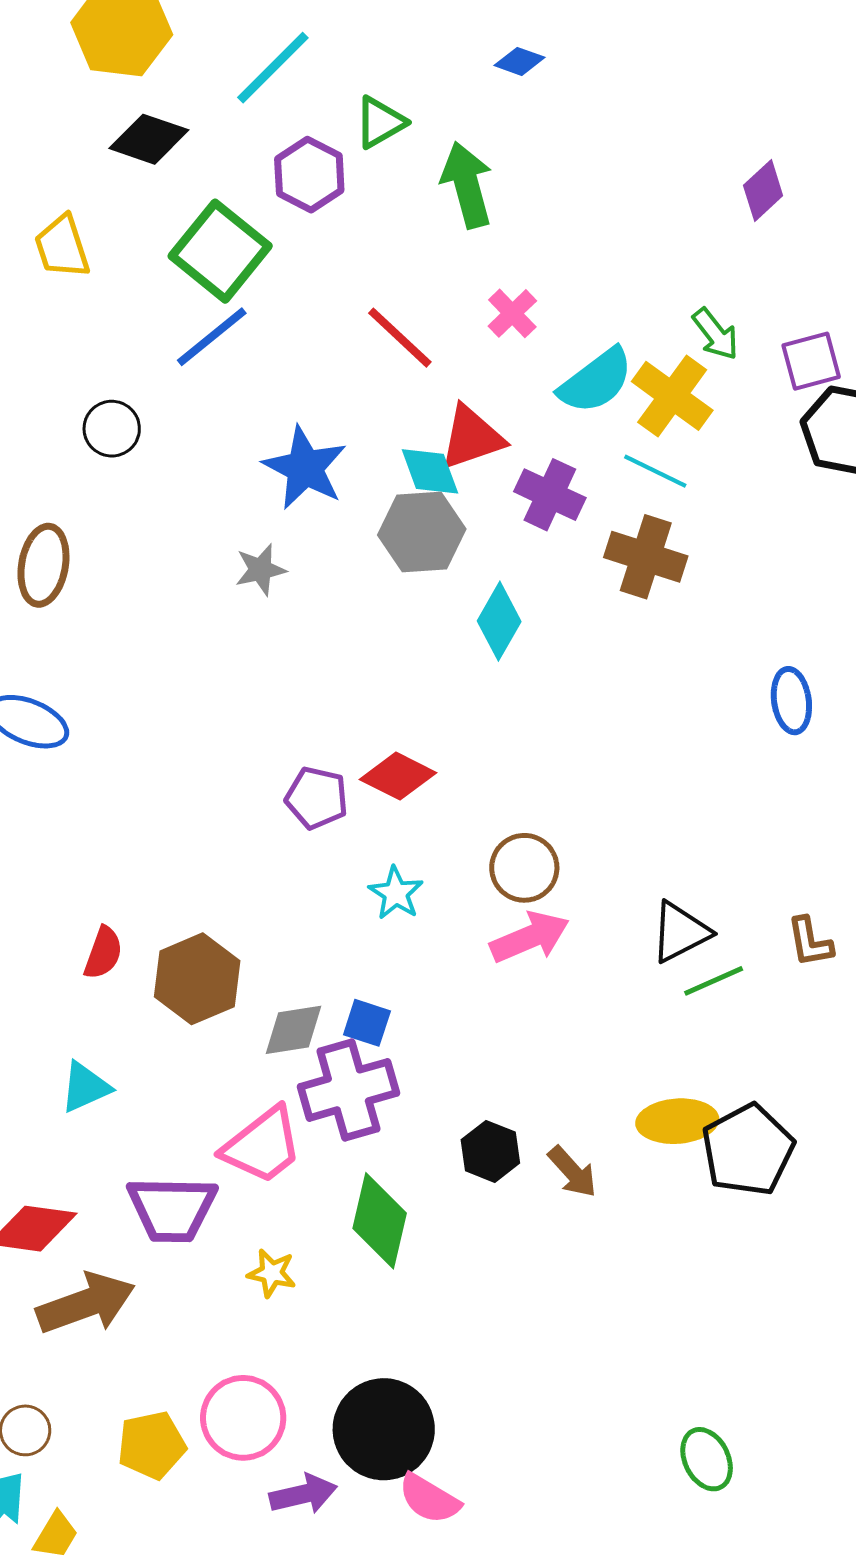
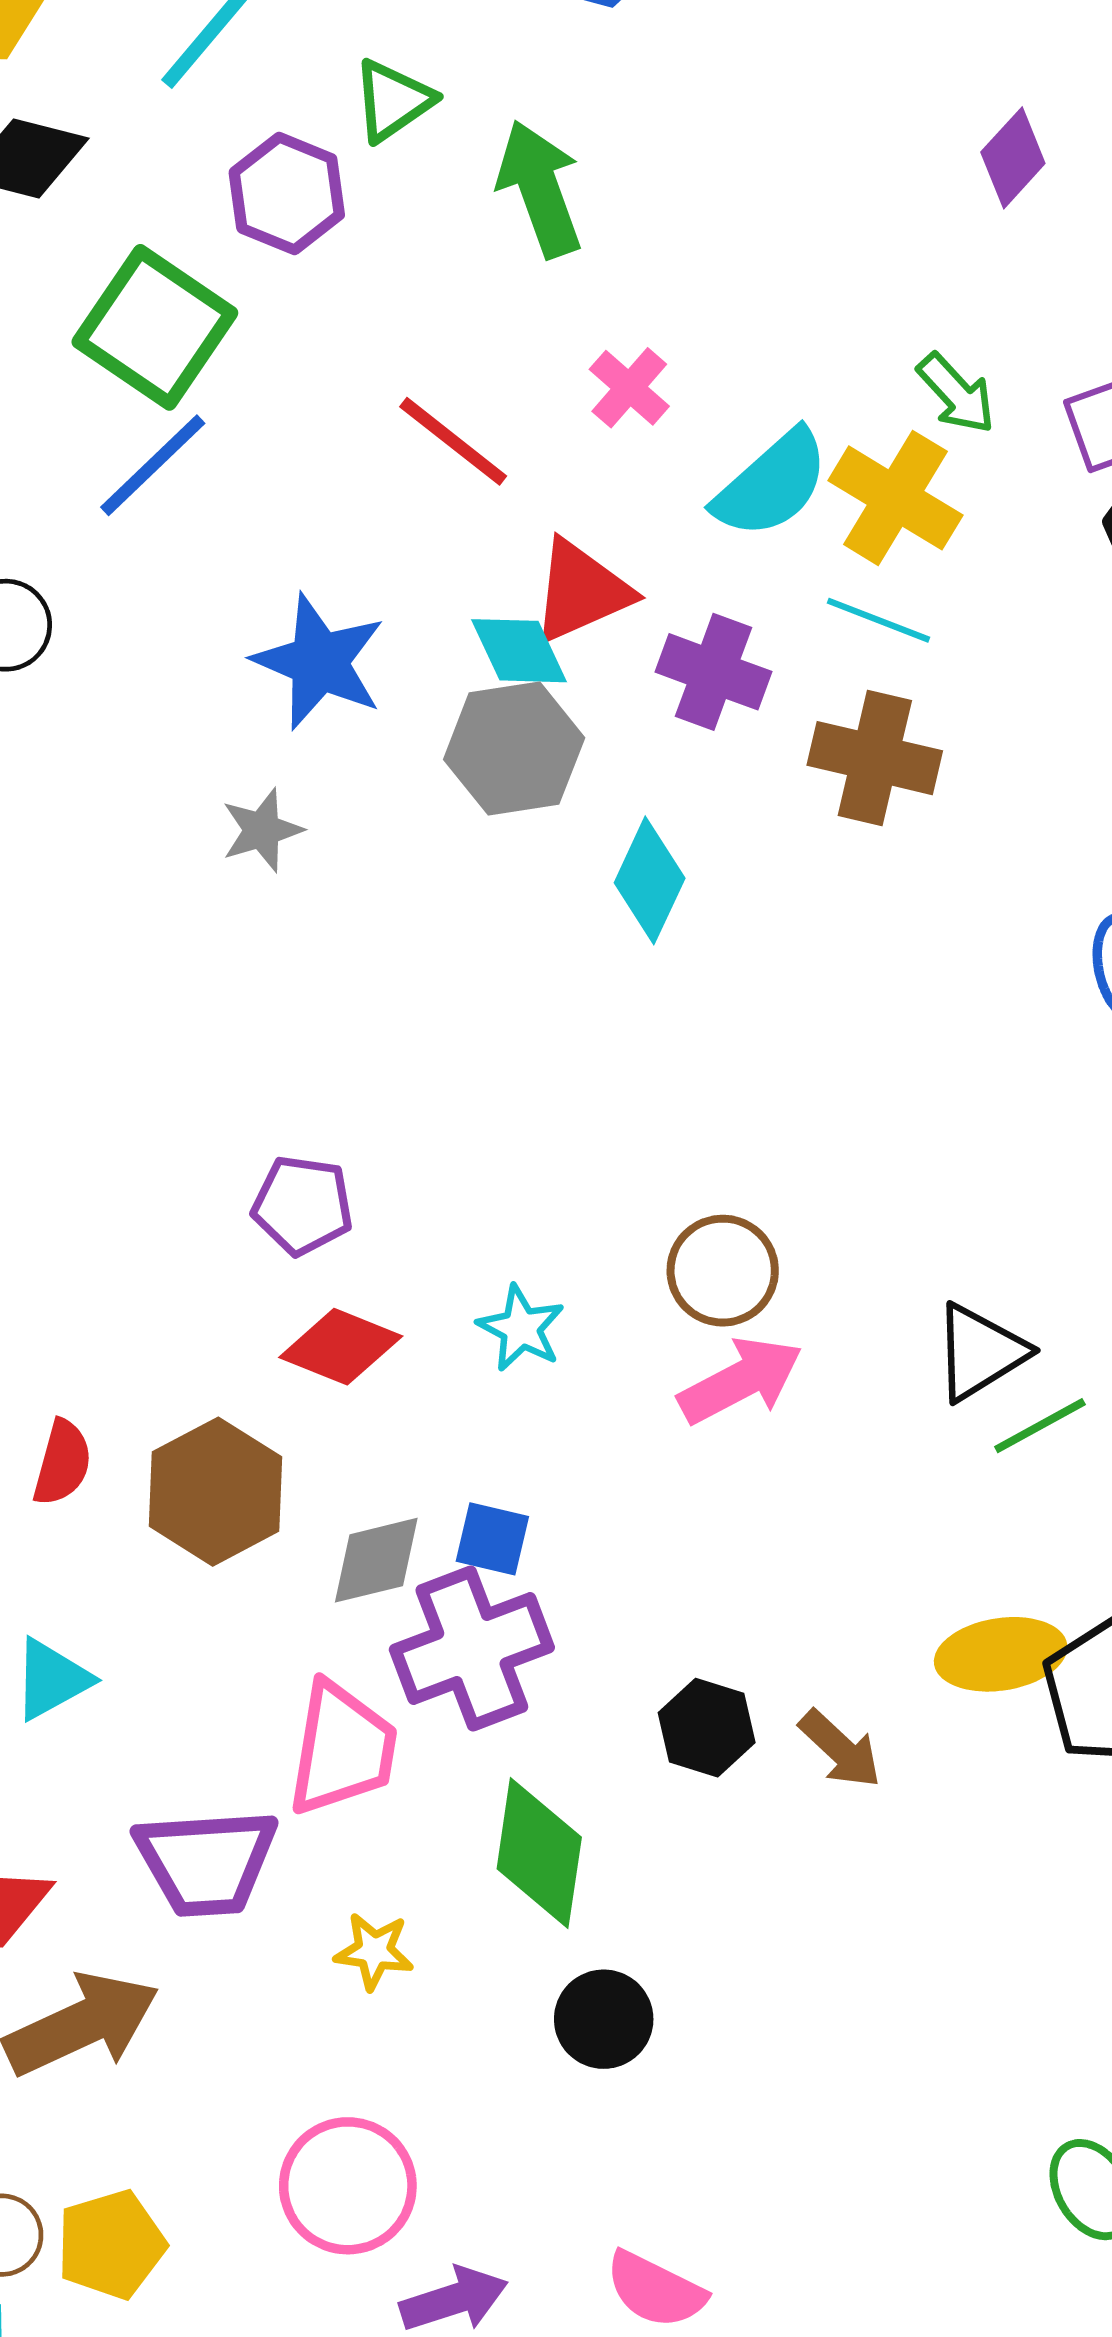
red diamond: (398, 776) -> (341, 1347), moved
purple pentagon: (317, 798) -> (303, 1205), moved
pink trapezoid: (262, 1145) -> (342, 1749), turned -38
black circle: (384, 1429) -> (604, 2019), moved, size x0.6
yellow pentagon: (152, 1445) -> (111, 2244), moved

